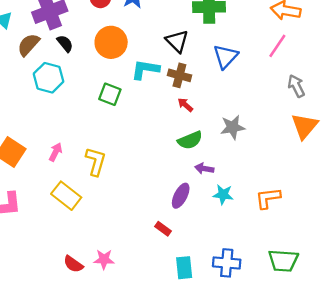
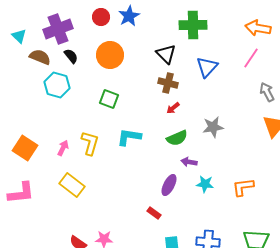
brown semicircle: (28, 45) -> (40, 57), turned 70
cyan L-shape: (145, 69) -> (129, 137), moved
red arrow: (185, 105) -> (173, 108), turned -80
yellow L-shape: (96, 161) -> (90, 143), moved

